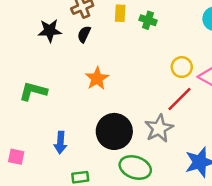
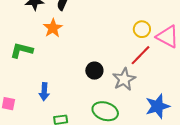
orange star: (97, 78) -> (53, 28), moved
black circle: (114, 131) -> (94, 71), moved, size x0.6

